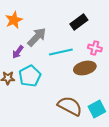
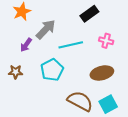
brown ellipse: (85, 68) -> (102, 73), moved
cyan pentagon: (30, 76) -> (52, 70), moved

